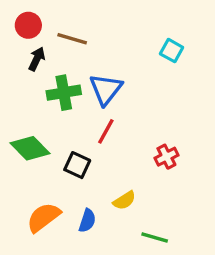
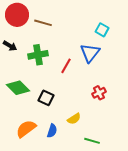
red circle: (28, 25) -> (17, 15), size x1.5
black arrow: (37, 59) -> (10, 46), moved, turned 96
blue triangle: (106, 89) -> (90, 53), moved
red line: (106, 131) -> (66, 66), moved

